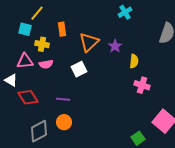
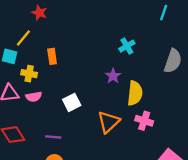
cyan cross: (125, 12) -> (127, 46), moved
orange triangle: (89, 42) -> (108, 122), moved
yellow semicircle: (134, 61) -> (135, 93), size x1.5

